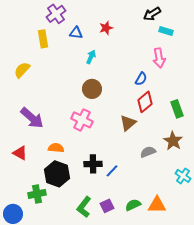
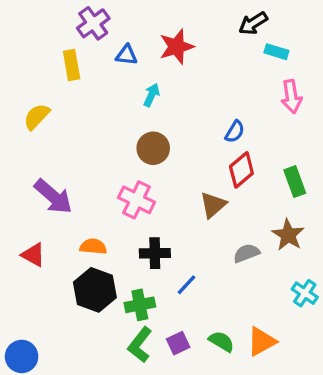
red star: (106, 28) -> (176, 47), size x1.5
pink arrow: (159, 58) -> (291, 97), moved
black cross: (93, 164) -> (155, 253), moved
green cross: (37, 194) -> (140, 305), moved
green semicircle: (133, 205) -> (221, 341), turned 56
orange triangle: (157, 205) -> (261, 341), turned -30

